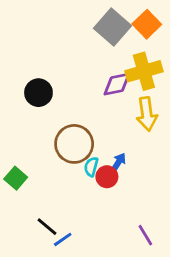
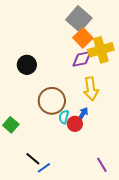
orange square: (147, 24) -> (83, 38), moved
yellow arrow: (147, 114) -> (91, 89), moved

